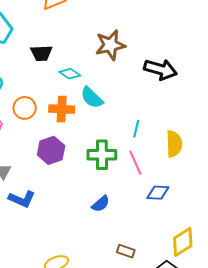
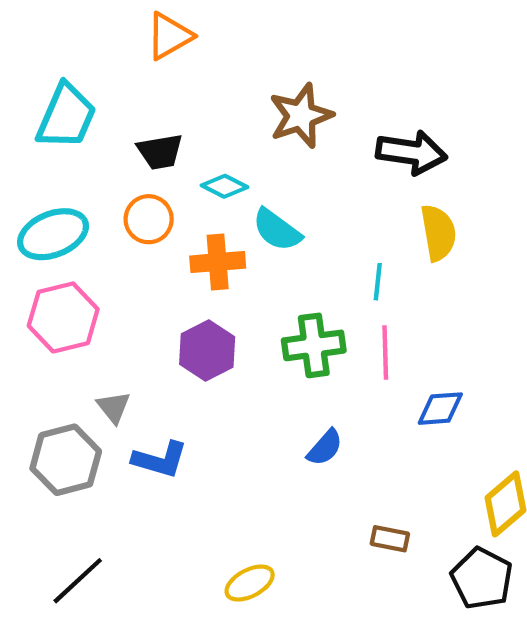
orange circle: (25, 108) -> (149, 219), moved
yellow semicircle: (174, 144) -> (438, 233), moved
pink line: (135, 163) -> (385, 353), turned 30

